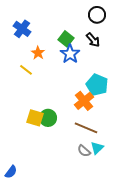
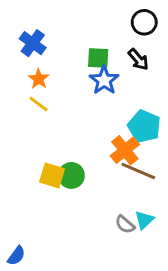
green square: (66, 39) -> (98, 58), turned -35
orange star: (38, 53) -> (39, 79), moved
brown line: (86, 128) -> (138, 171), moved

